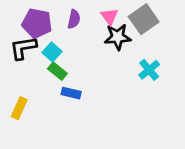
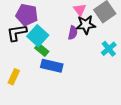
purple semicircle: (74, 19) -> (73, 33), moved
cyan square: (52, 52) -> (38, 36), size x1.5
blue rectangle: (71, 93) -> (52, 66), size x1.5

